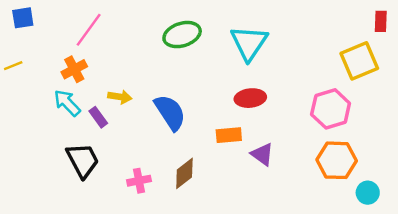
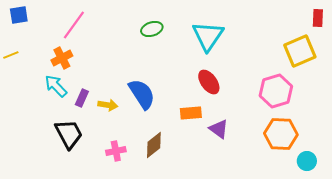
green ellipse: (182, 35) -> (152, 29), size x0.7
yellow arrow: (120, 97) -> (108, 105), moved
red ellipse: (250, 98) -> (209, 82), turned 60
purple rectangle: (98, 117) -> (82, 98), turned 60

